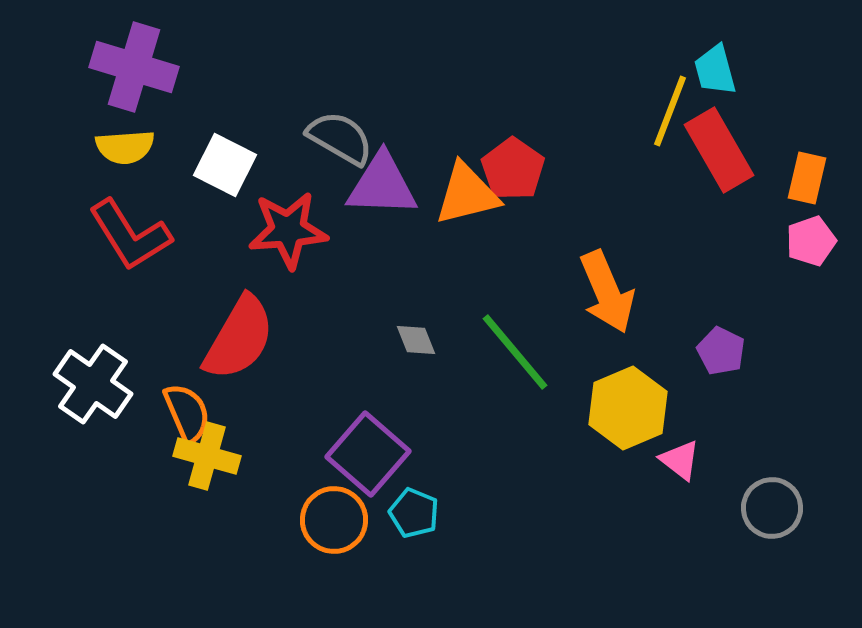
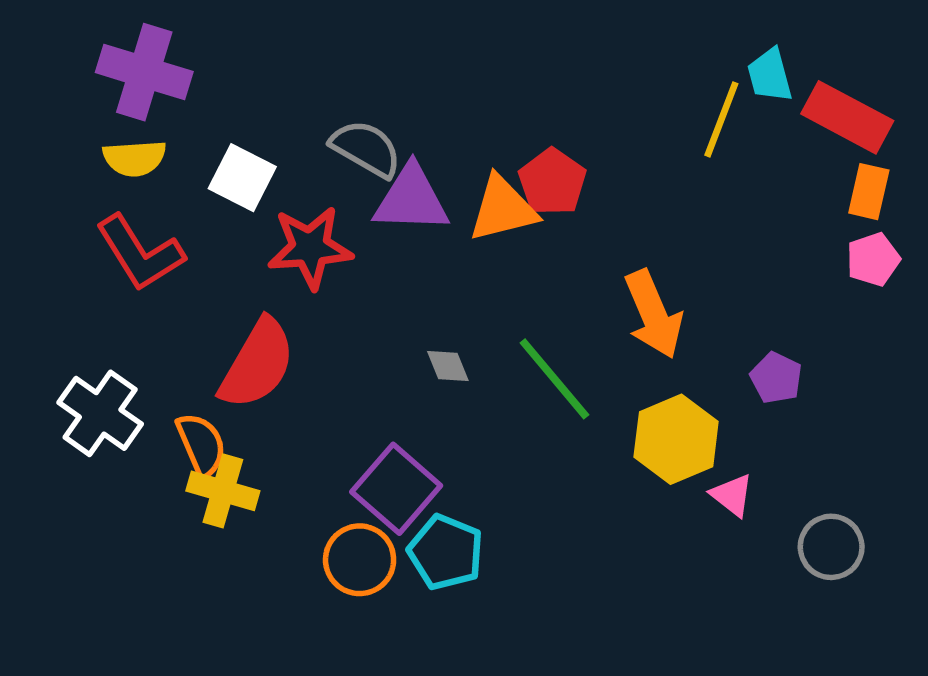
red rectangle: (719, 150) -> (847, 117), moved, turned -32
cyan pentagon: (414, 513) -> (446, 552), size x1.4

